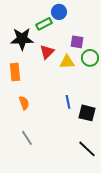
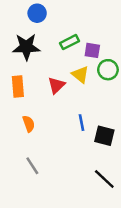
blue circle: (59, 12) -> (37, 13), moved
green rectangle: (44, 24) -> (70, 42), moved
red triangle: (47, 52) -> (56, 85), moved
yellow triangle: (67, 62) -> (80, 74), turned 42

